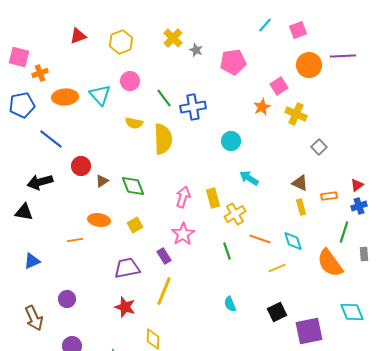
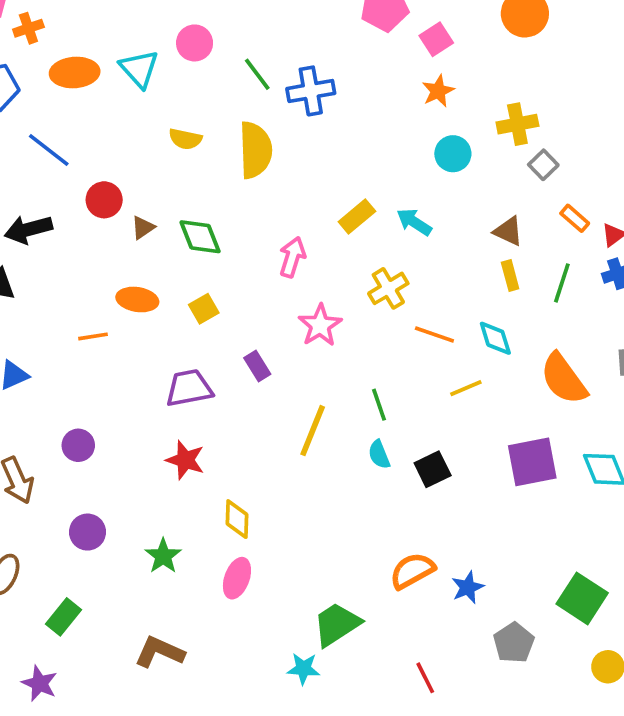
pink square: (279, 86) -> (436, 39), moved
yellow cross: (296, 114) -> (517, 124), moved, turned -35
yellow semicircle: (134, 123) -> (185, 139), moved
cyan circle: (231, 141) -> (453, 154), moved
orange rectangle: (329, 196) -> (575, 218), moved, turned 49
yellow rectangle: (213, 198) -> (357, 216), moved, turned 66
green line: (344, 232) -> (562, 283), moved
pink star: (183, 234) -> (320, 325), moved
green line: (227, 251) -> (379, 405), moved
yellow line: (164, 291) -> (313, 431), moved
black square: (277, 312) -> (433, 469), moved
purple square: (309, 331) -> (532, 462), moved

